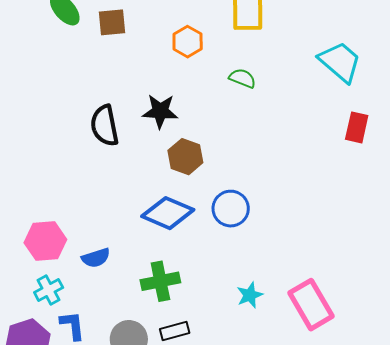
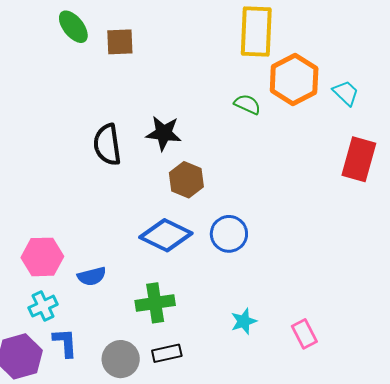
orange hexagon: (188, 42) -> (294, 80), moved, size x1.6
cyan trapezoid: (340, 62) -> (346, 93), size x0.6
red rectangle: (357, 127) -> (359, 159), size x1.4
pink rectangle: (311, 305) -> (304, 334), size x0.6

